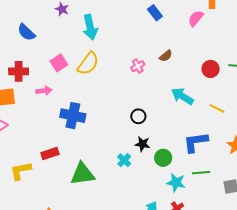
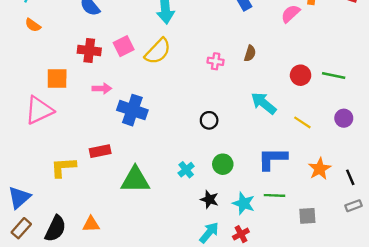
brown semicircle: (166, 56) -> (250, 53), turned -40
pink cross: (138, 66) -> (216, 61), turned 32
red cross: (19, 71) -> (89, 51), moved
pink arrow: (44, 91) -> (102, 88), moved
black star: (142, 144) -> (209, 199), moved
green circle: (163, 158) -> (223, 164), moved

